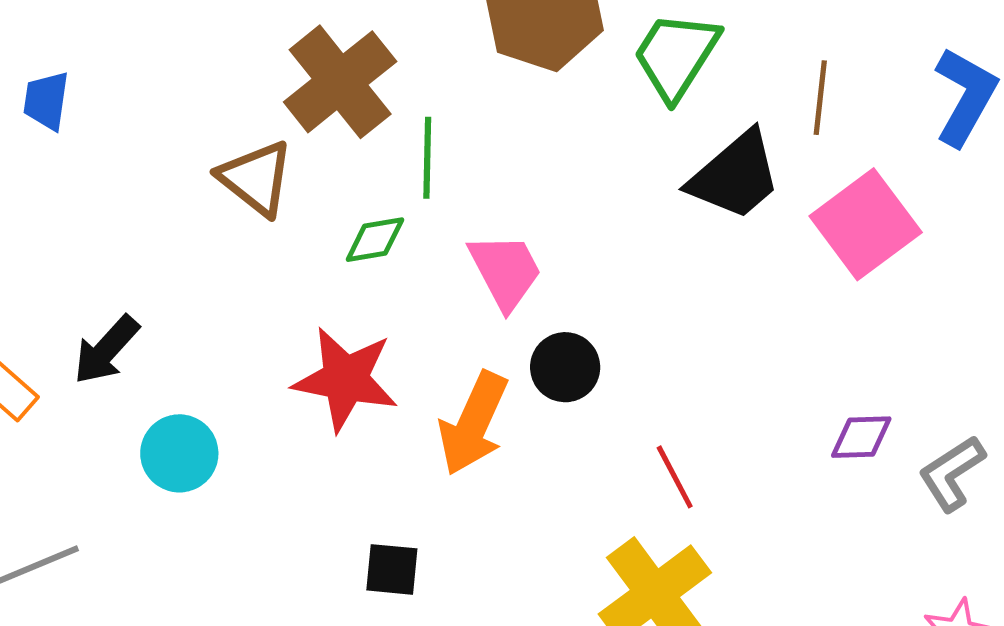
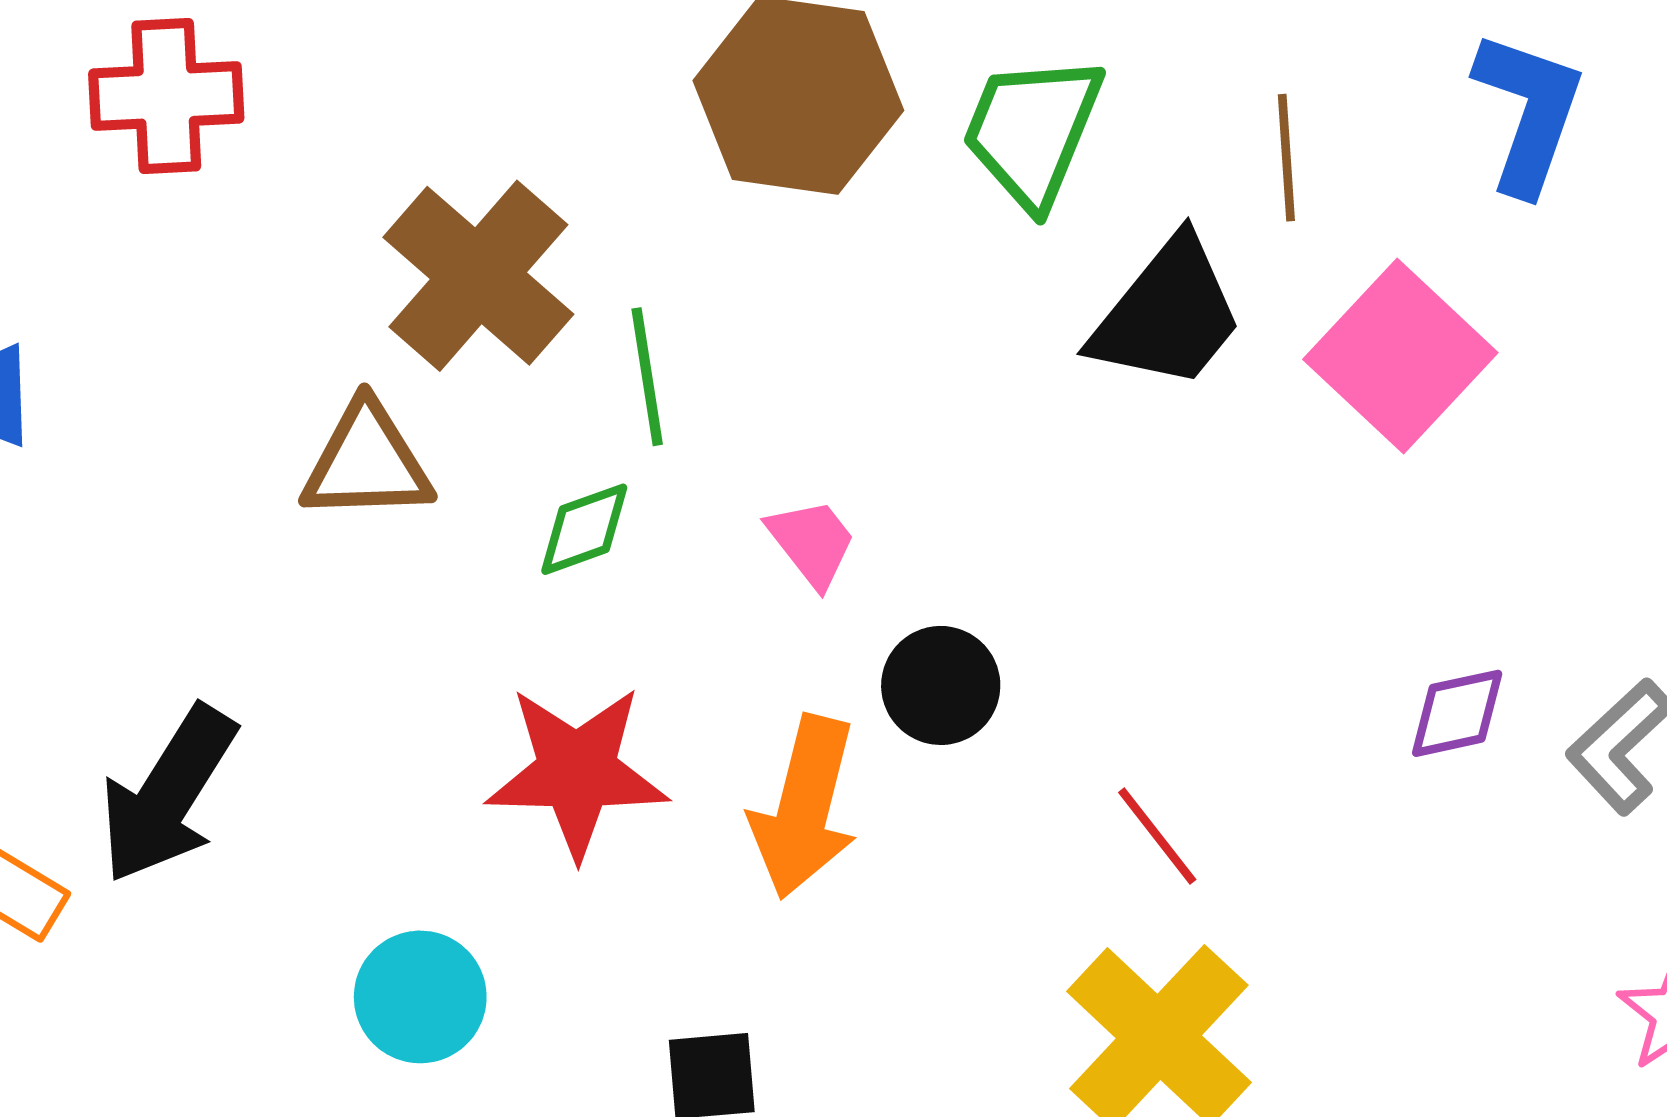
brown triangle: (256, 178) -> (367, 462), turned -30
pink trapezoid: (505, 271) -> (812, 543), size x0.7
black arrow: (106, 350) -> (168, 794), size x1.4
cyan circle: (179, 453) -> (420, 997), moved

